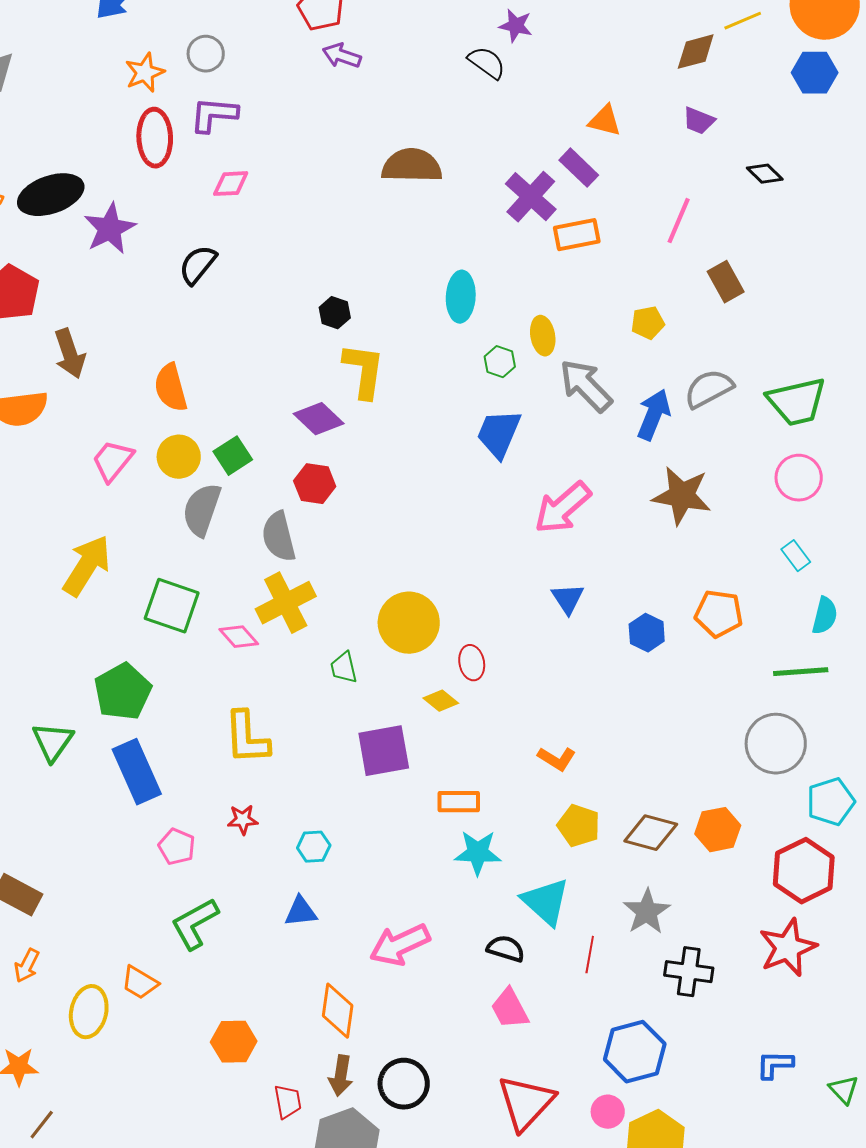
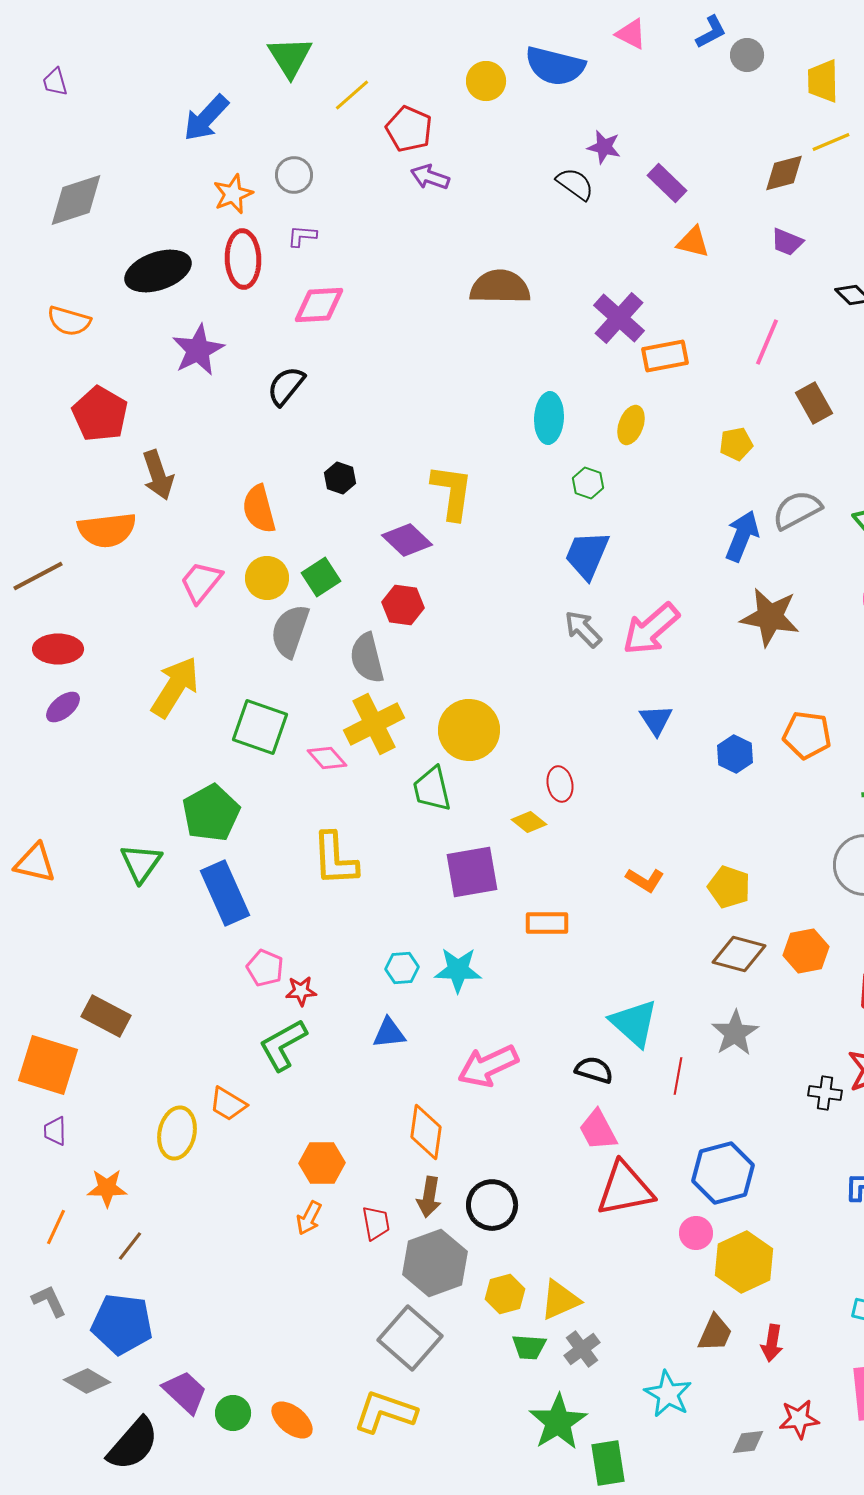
purple L-shape: (214, 115) -> (302, 236), size x0.6
purple rectangle: (579, 168) -> (667, 183), moved
pink diamond: (231, 184) -> (319, 305), size x1.4
black ellipse: (51, 195) -> (158, 271), moved
black hexagon: (335, 313) -> (340, 478), moved
yellow ellipse: (543, 336) -> (631, 425), moved, turned 30
gray arrow: (586, 386) -> (583, 629), moved, size x0.7
yellow circle: (409, 623) -> (469, 730), moved
green trapezoid: (344, 668) -> (432, 789), size x1.4
red star: (243, 820) -> (301, 991), moved
yellow pentagon: (579, 826) -> (729, 887), moved
cyan star: (478, 853) -> (458, 970), moved
orange arrow: (27, 966) -> (309, 1218), moved
black cross: (689, 972) -> (825, 1093), moved, size x0.7
red triangle: (526, 1103) -> (625, 1189), moved, turned 36

